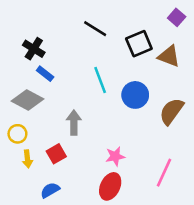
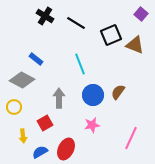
black cross: (34, 49) -> (45, 16), moved
blue circle: (135, 95) -> (93, 95), moved
brown semicircle: (172, 111) -> (118, 92), moved, size x0.7
yellow arrow: (27, 159) -> (23, 136), moved
red ellipse: (110, 186) -> (66, 149), moved

